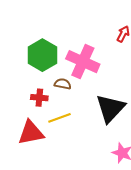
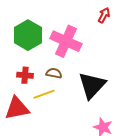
brown semicircle: (63, 84) -> (54, 73), moved

